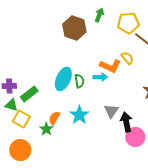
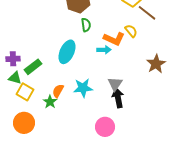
green semicircle: (79, 81) -> (86, 25), moved
cyan star: (79, 115) -> (83, 88), turned 30
black arrow: (126, 122) -> (118, 98), moved
pink circle: (135, 137) -> (105, 127), moved

